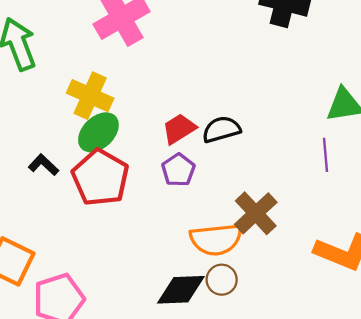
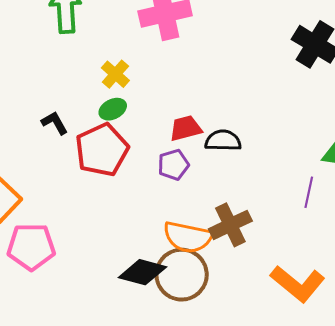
yellow cross: (90, 96) -> (115, 74), size x0.7
green ellipse: (98, 132) -> (113, 109), size x0.7
brown circle: (222, 280) -> (182, 275), size x1.8

